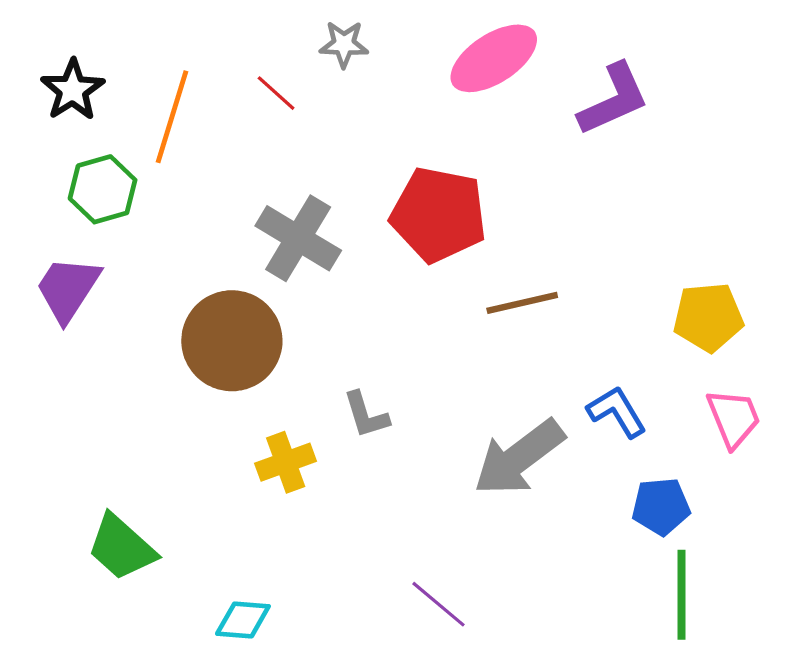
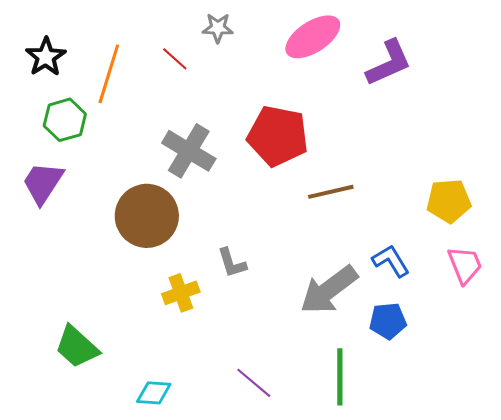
blue pentagon: (661, 506) -> (388, 321), moved
green line: (681, 595) -> (340, 377), moved
purple line: (439, 604) -> (254, 383), moved

